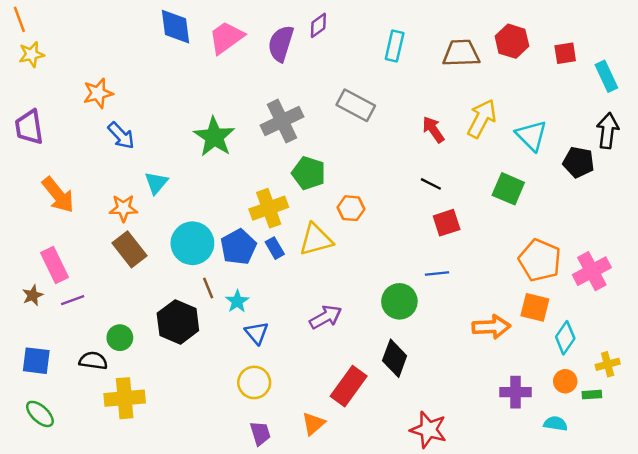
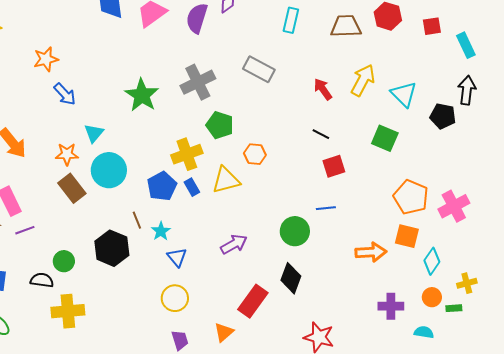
cyan circle: (192, 243) -> (109, 170), moved

